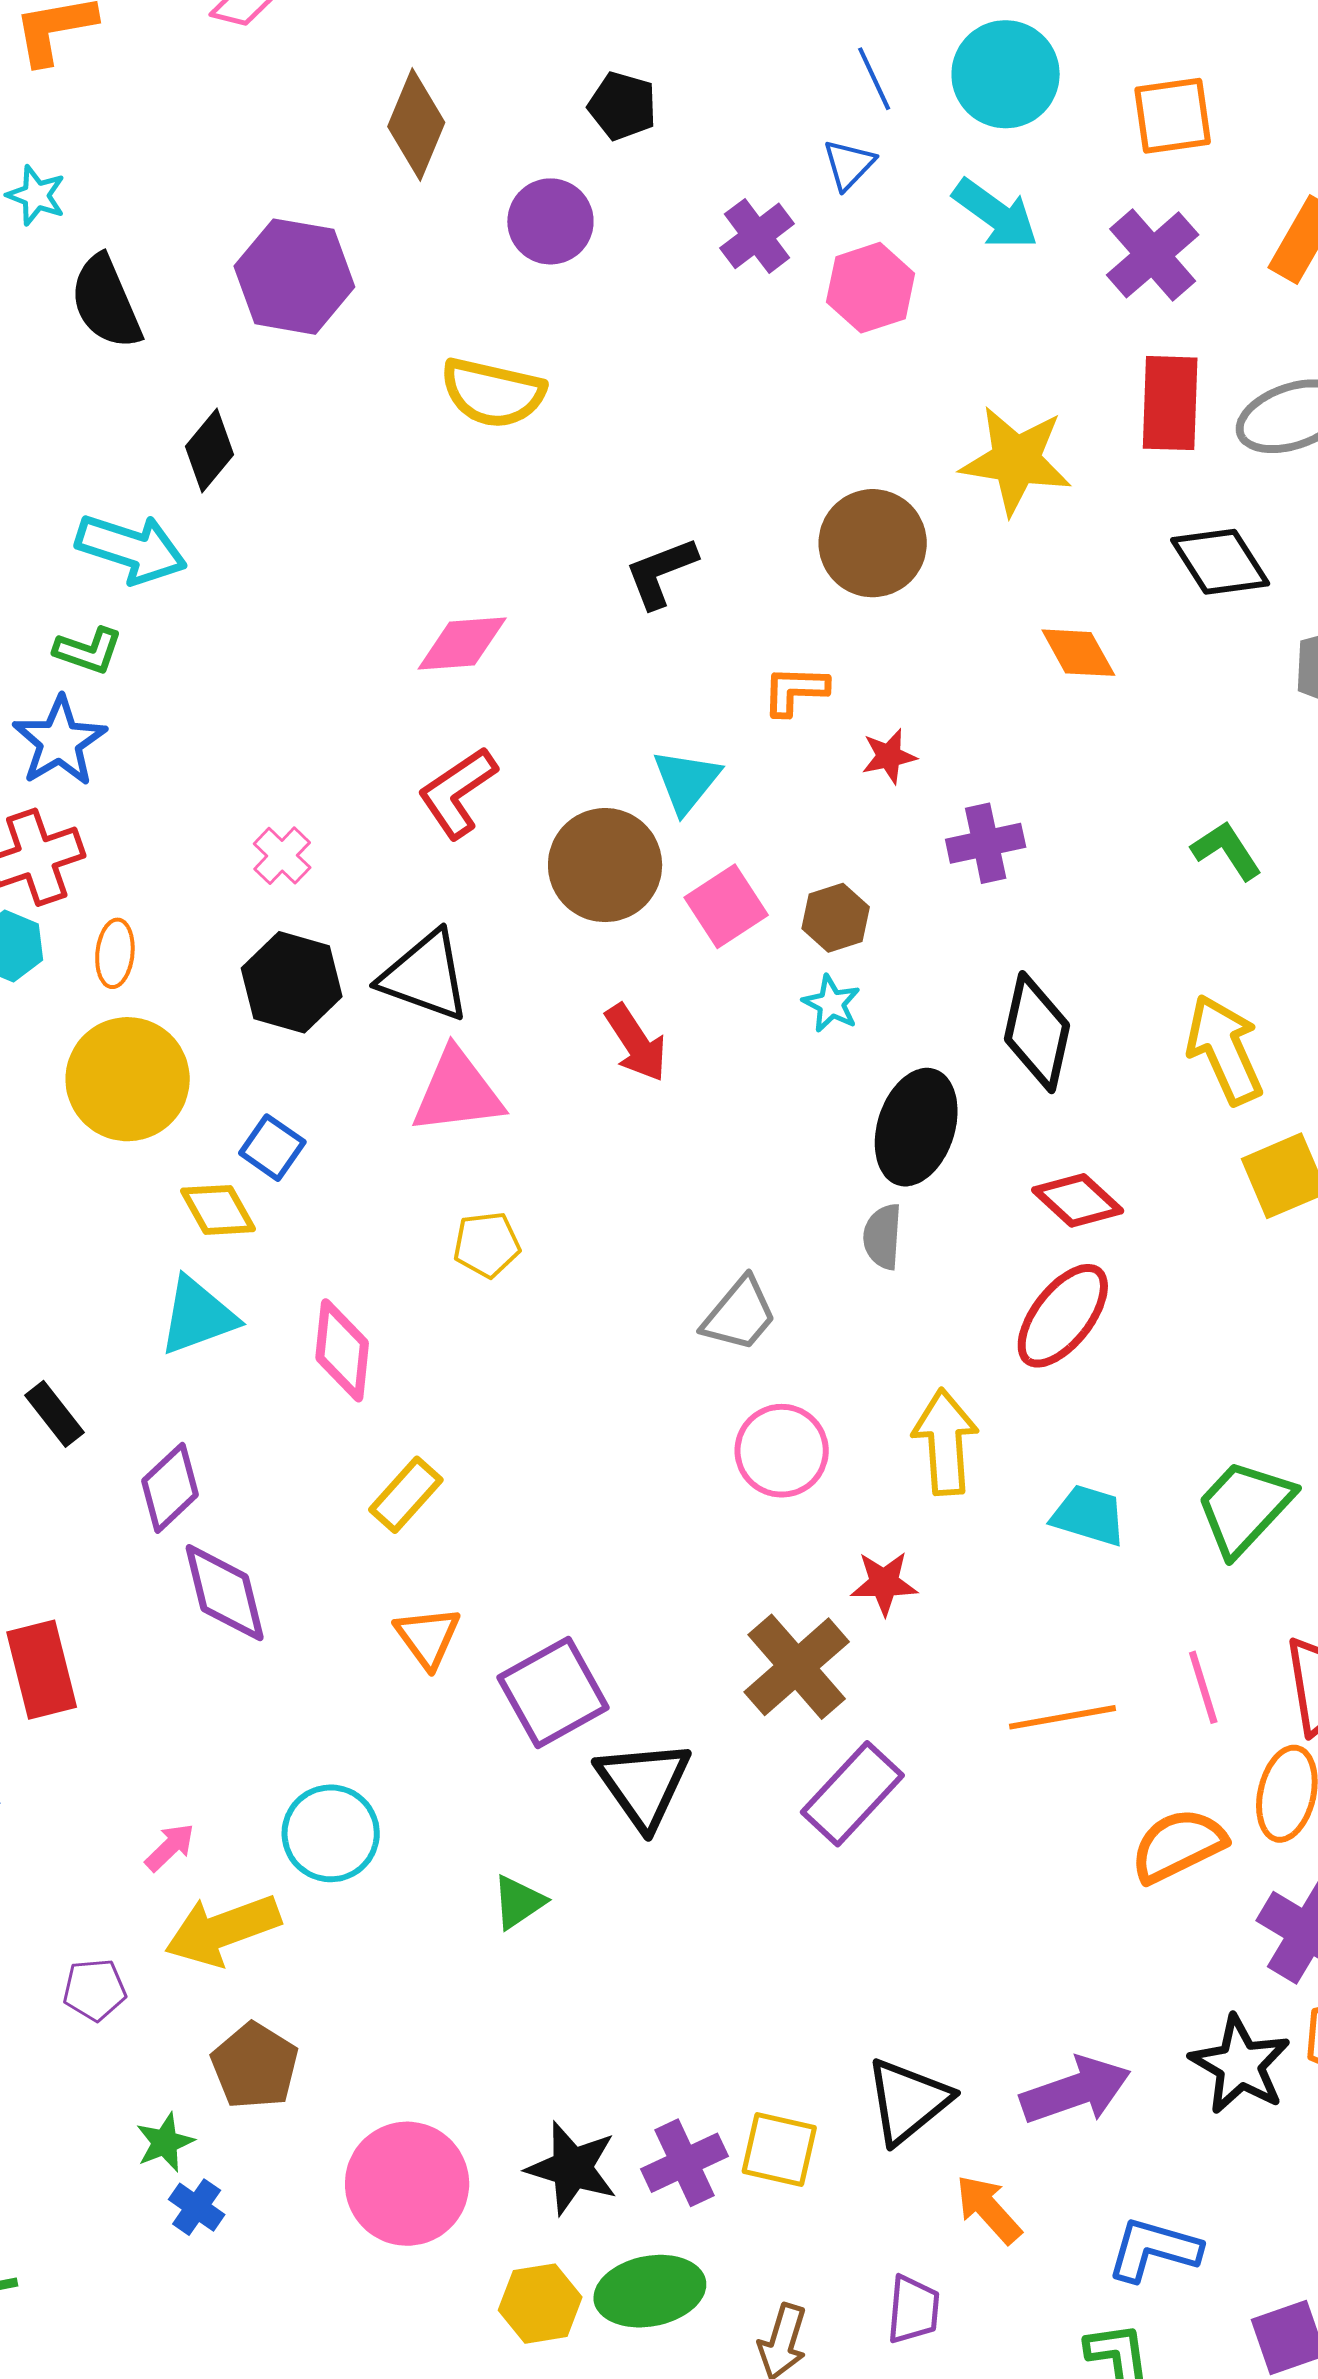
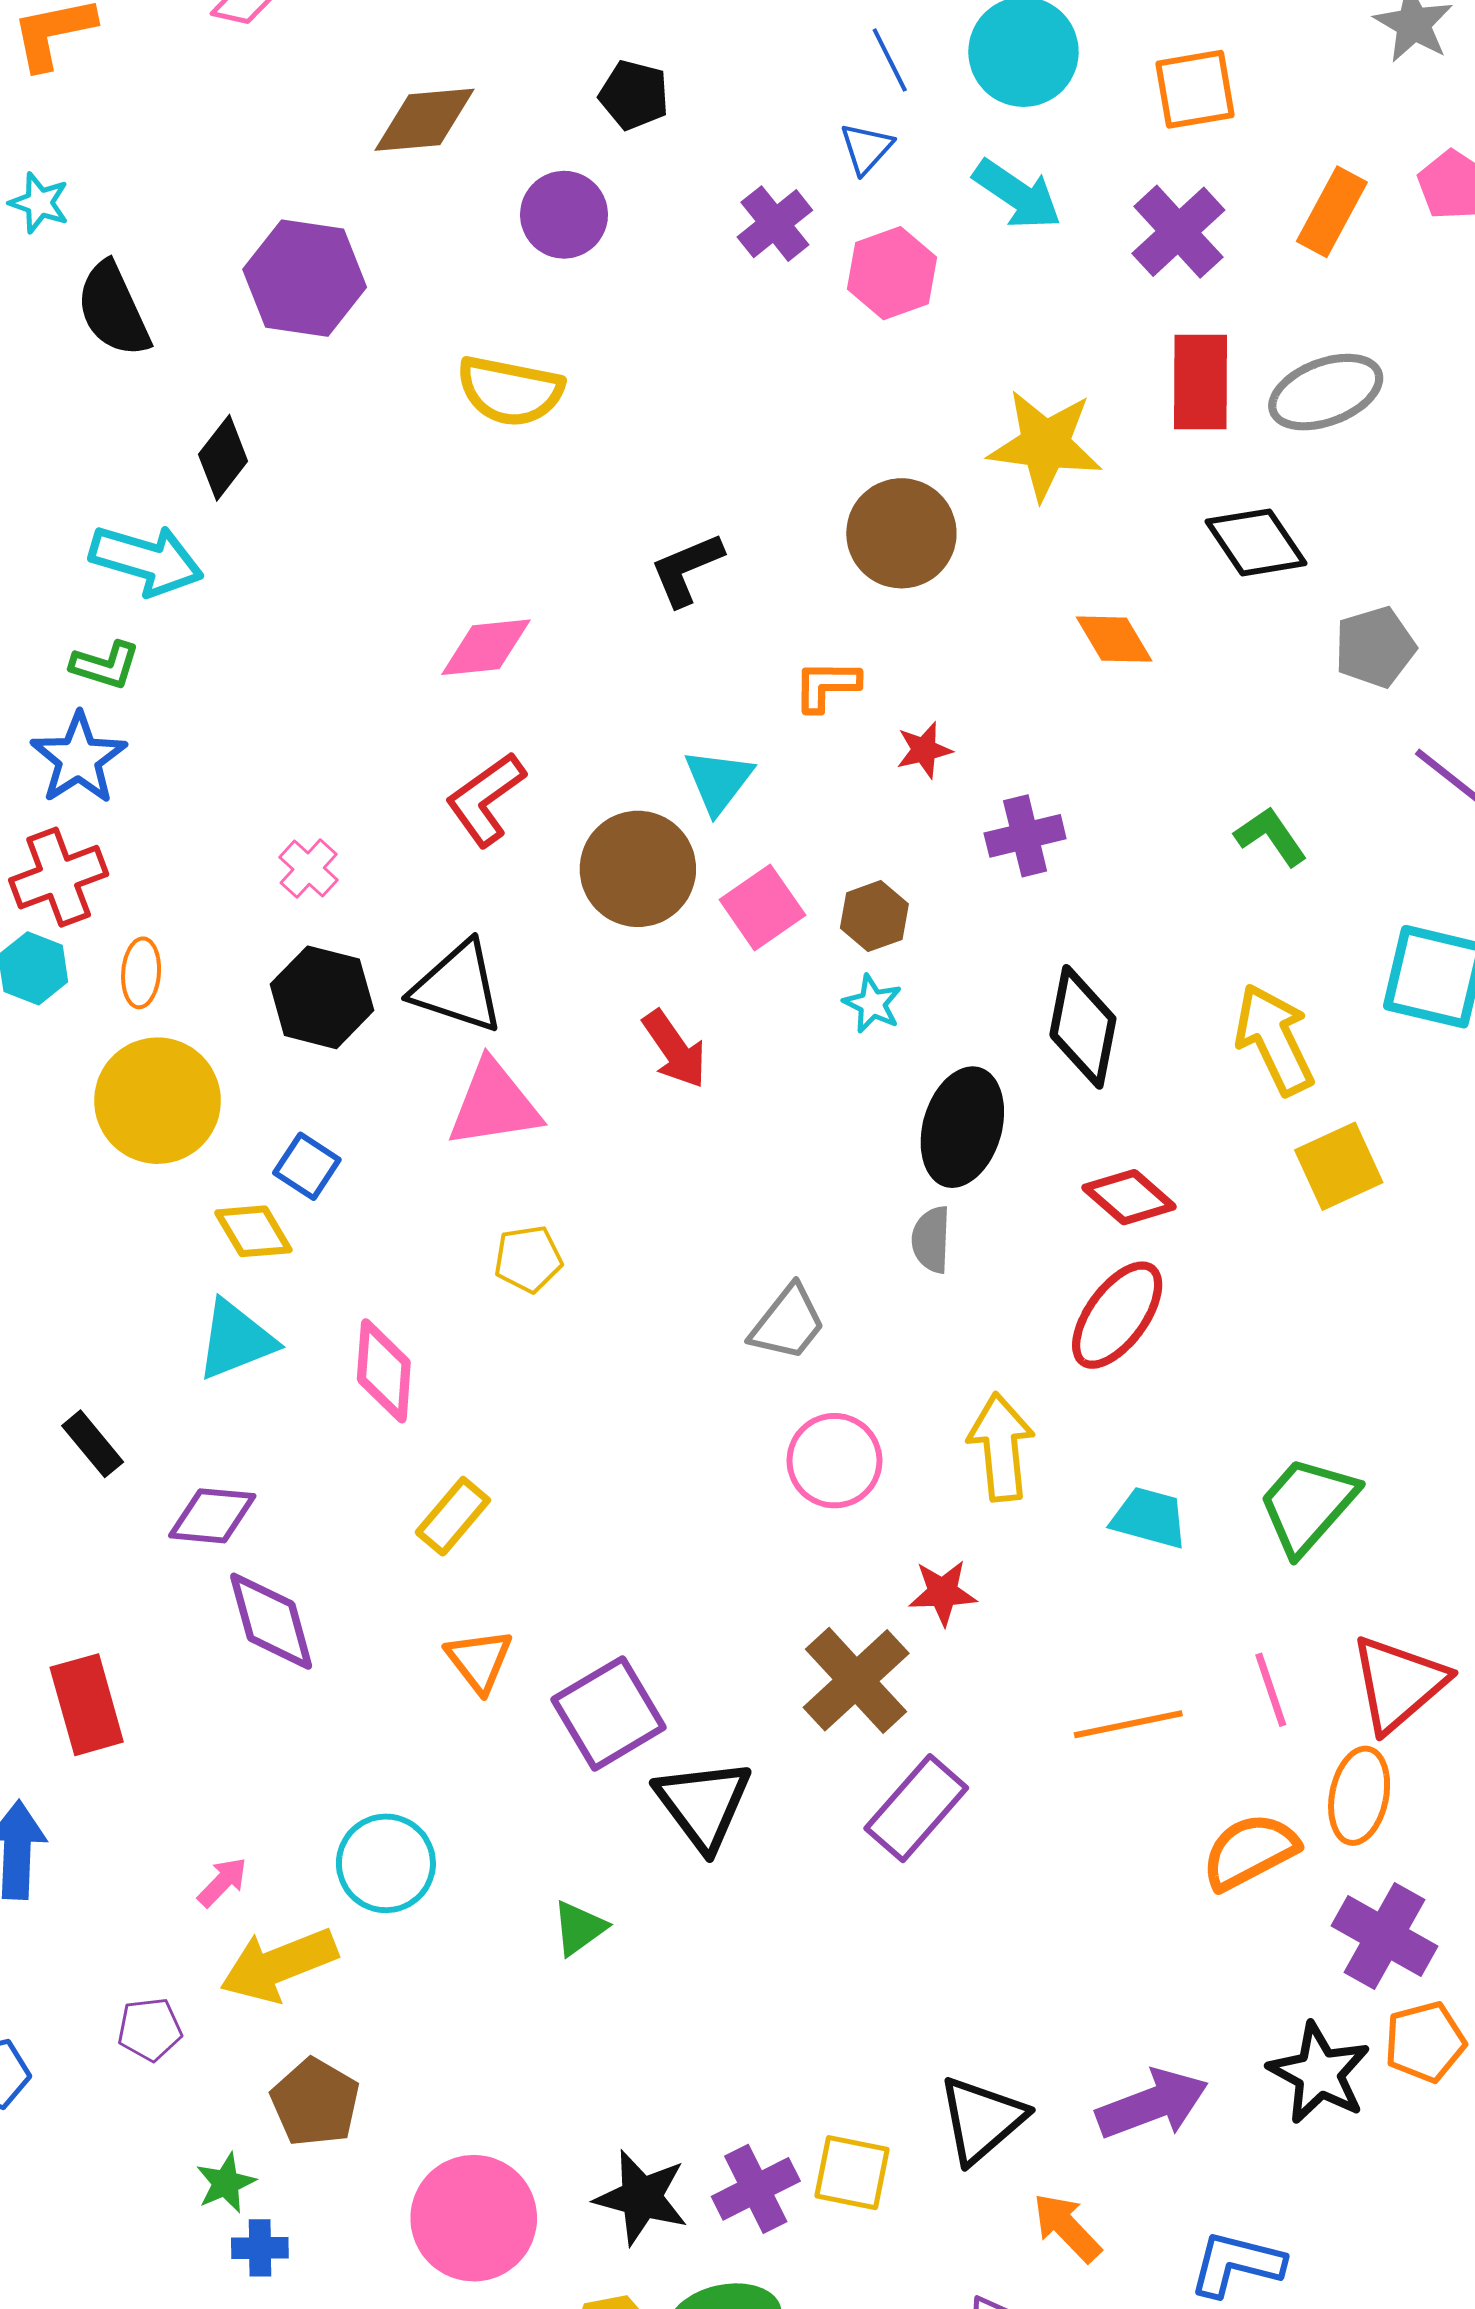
brown diamond: (416, 125) -> (424, 120), turned 64
purple diamond: (170, 1488) -> (212, 1516), turned 50
blue cross: (197, 2207) -> (260, 2248), turned -34

